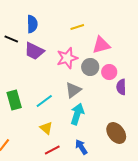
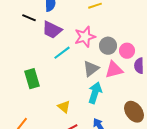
pink triangle: (101, 45) -> (114, 70), moved
cyan line: (44, 101) -> (62, 53), moved

